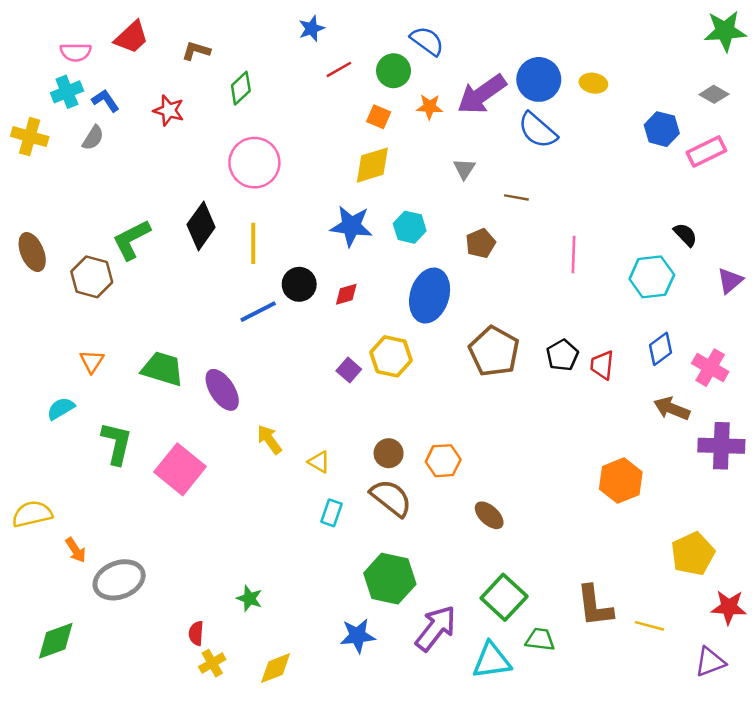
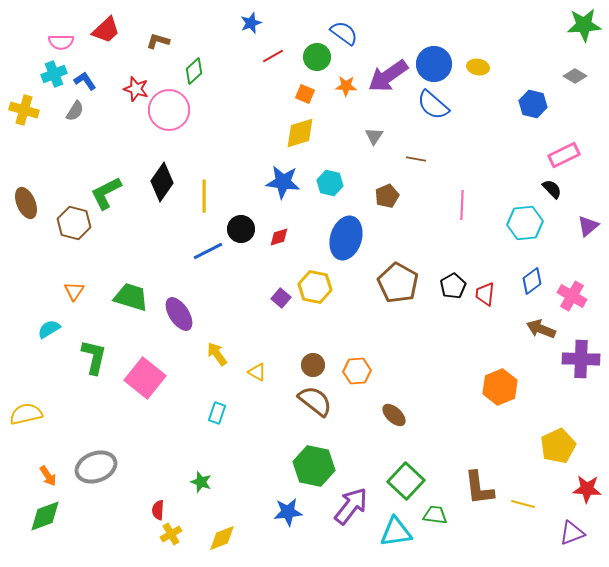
pink rectangle: (706, 151) -> (564, 155), moved
pink circle: (254, 163) -> (169, 110), moved
cyan rectangle: (331, 513) -> (217, 413), moved
orange arrow: (76, 550) -> (48, 476), moved

